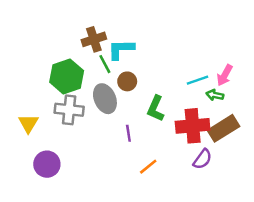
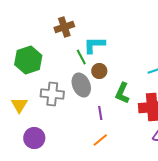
brown cross: (94, 39) -> (64, 27), moved
green hexagon: (67, 76) -> (28, 60), moved
orange line: (148, 167) -> (100, 140), moved

